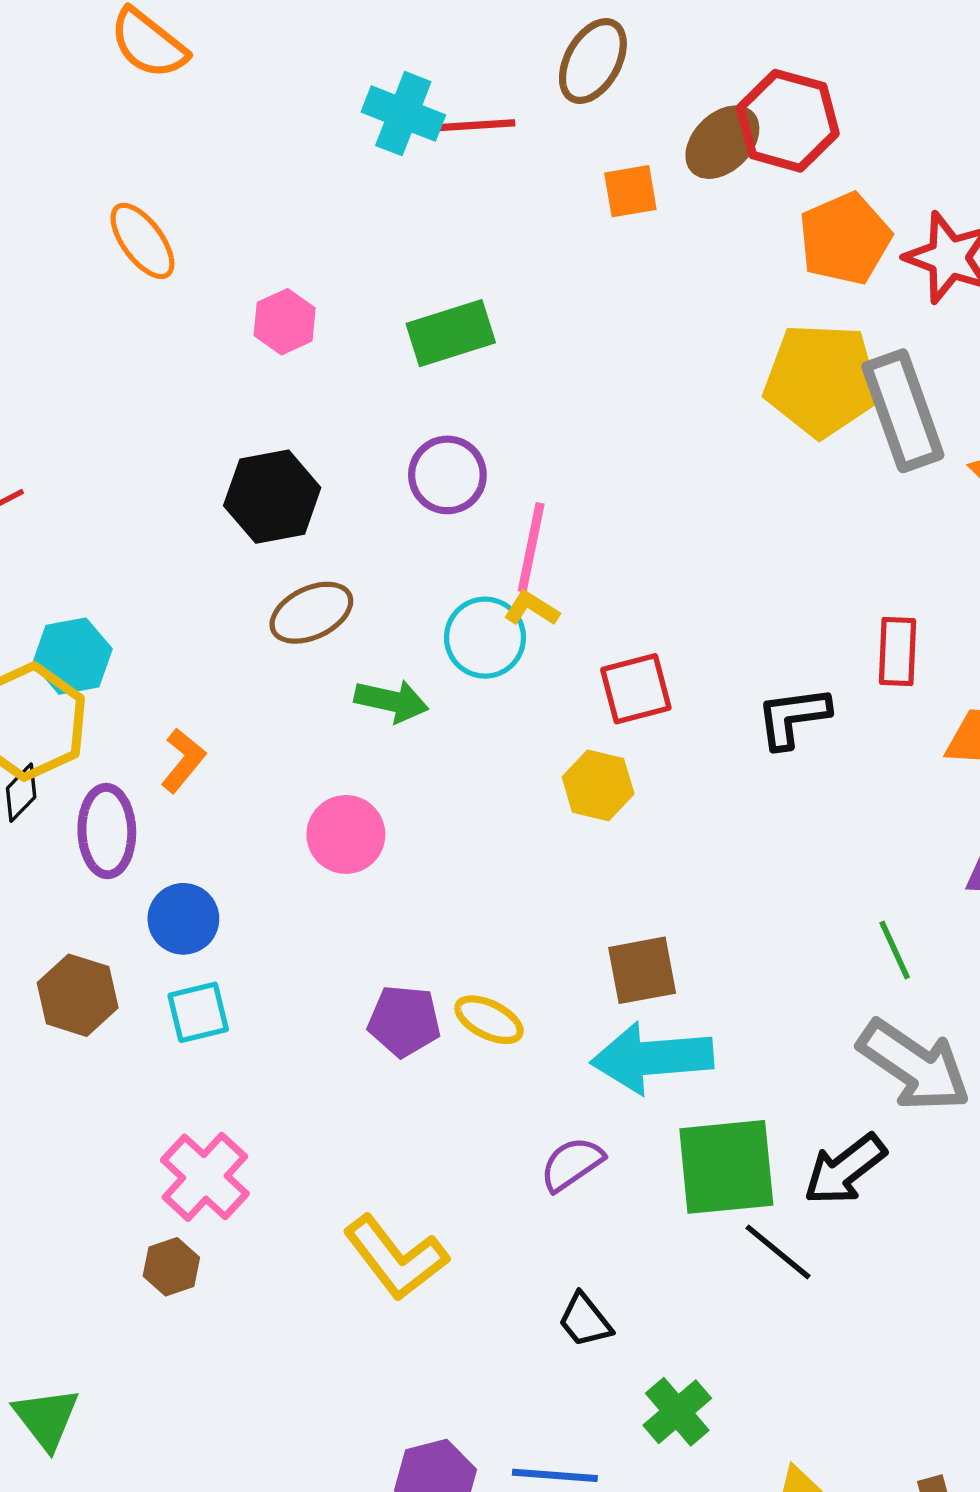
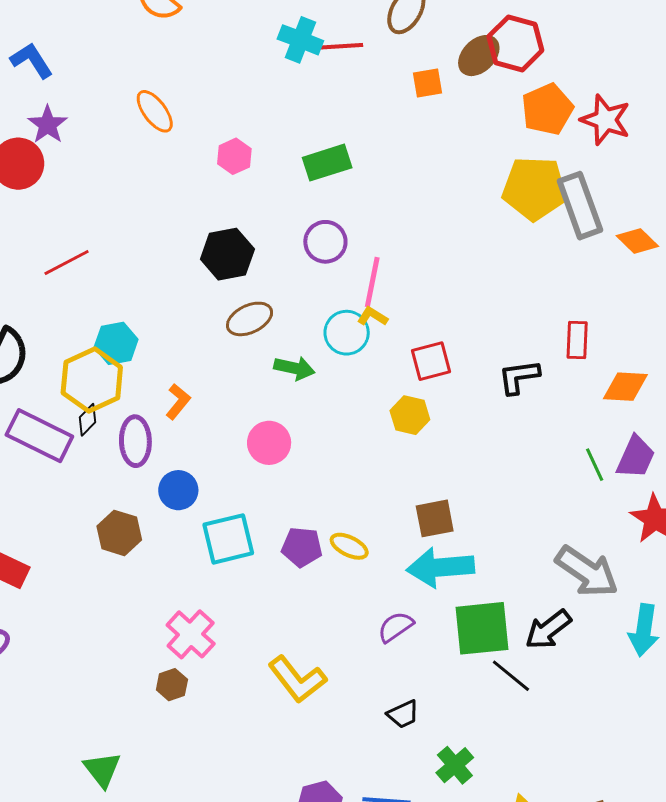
green line: (895, 950) -> (595, 465), moved
cyan square: (198, 1012) -> (228, 539), moved, size x1.5
black trapezoid: (585, 1320) -> (403, 714), turned -76

